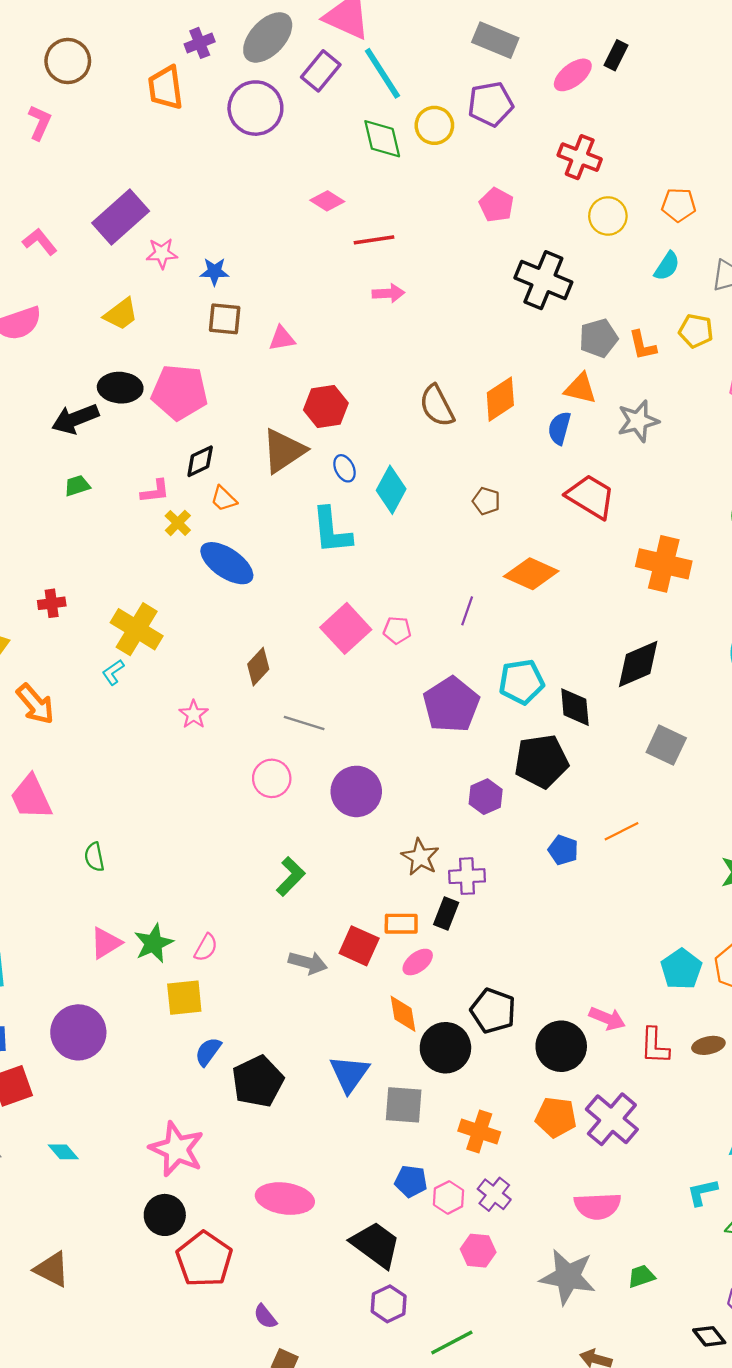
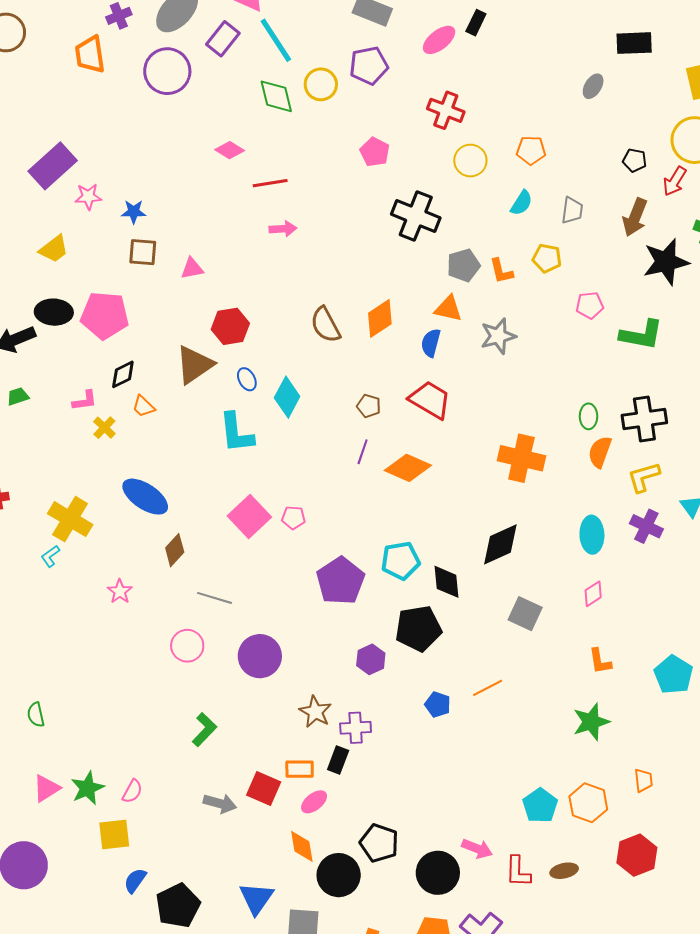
red trapezoid: (591, 497) -> (430, 400), moved
blue ellipse: (227, 563) -> (145, 497), moved
purple line: (467, 611) -> (363, 452), moved

